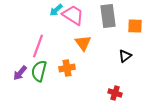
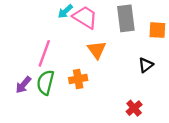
red cross: (115, 93) -> (134, 108), turned 32

